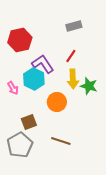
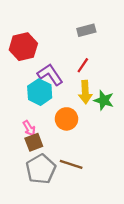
pink arrow: (13, 88) -> (29, 128), moved
gray pentagon: (20, 145) -> (41, 169), moved

